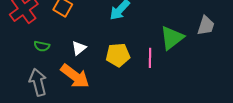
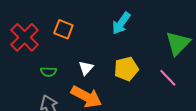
pink line: (150, 58) -> (168, 78), moved, turned -36

